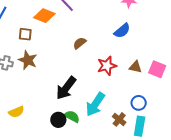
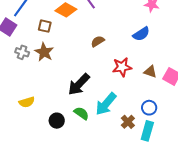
black circle: (58, 120) -> (57, 121), moved

